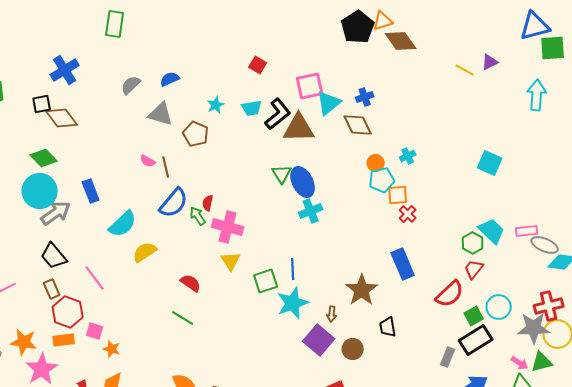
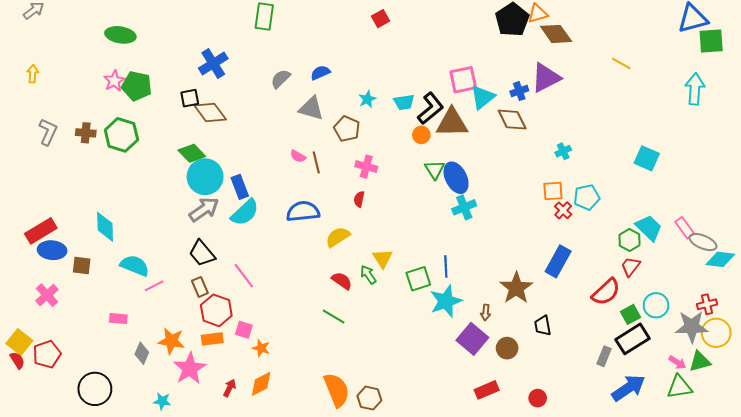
purple triangle: (490, 62) -> (546, 78), moved, size x1.8
red square: (258, 65) -> (381, 19), moved, turned 30
orange circle: (376, 163) -> (421, 135), moved
cyan pentagon: (382, 180) -> (587, 197), moved
cyan circle: (40, 191) -> (205, 177), moved
blue semicircle: (174, 203) -> (303, 211), moved, turned -136
green arrow: (198, 216) -> (368, 275), moved
cyan semicircle: (123, 224) -> (245, 212), moved
pink cross: (228, 227) -> (366, 167), moved, size x0.7
pink rectangle: (527, 231) -> (685, 228), turned 60
yellow semicircle: (145, 252) -> (338, 237), moved
blue rectangle: (403, 264) -> (558, 261), turned 52
red cross: (549, 306) -> (707, 304), size x0.7

